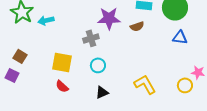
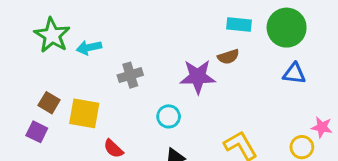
purple star: (109, 18) -> (198, 77), moved
gray cross: (91, 38) -> (130, 75), moved
yellow square: (62, 62) -> (84, 113), moved

